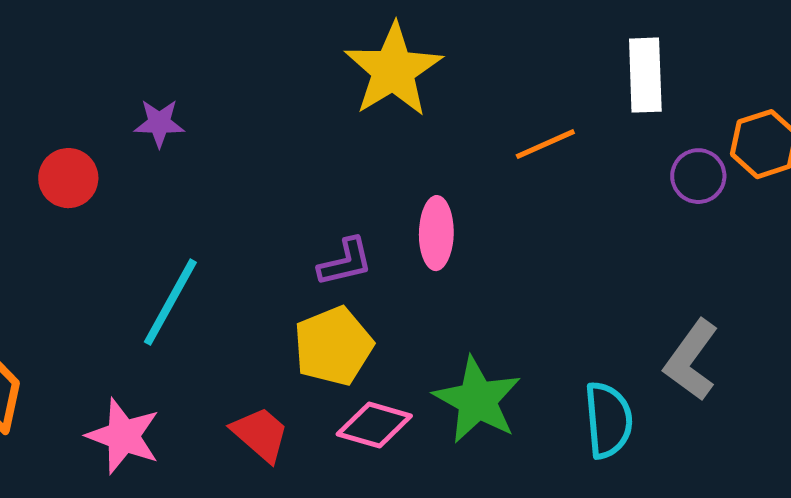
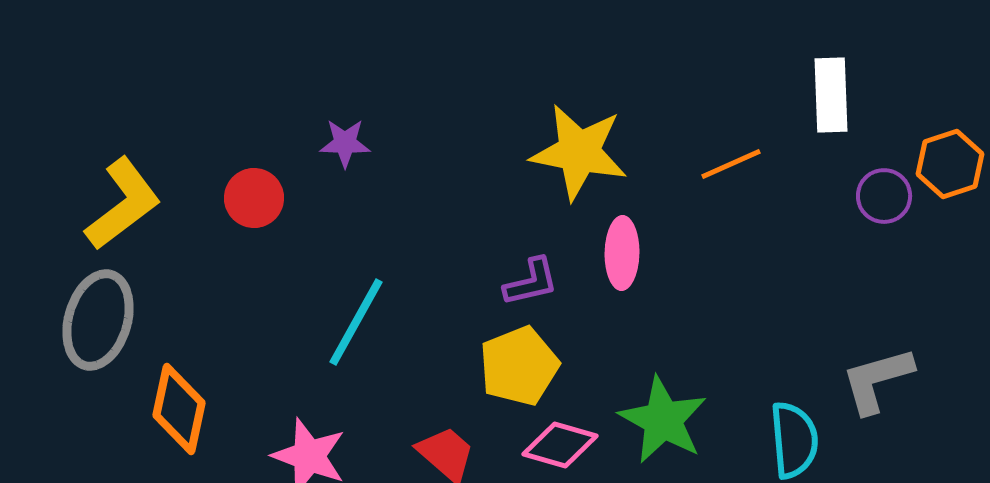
yellow star: (393, 70) -> (579, 152), moved, turned -30
gray L-shape: (691, 360) -> (877, 380), turned 38

